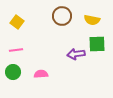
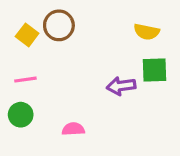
brown circle: (62, 16) -> (59, 25), moved
pink semicircle: (41, 74) -> (73, 129), moved

